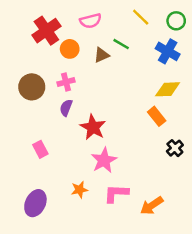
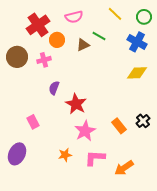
pink cross: (66, 82) -> (44, 60), moved
brown circle: (32, 87) -> (17, 57), moved
orange rectangle: (157, 116) -> (119, 126), moved
purple ellipse: (35, 203) -> (17, 154), moved

